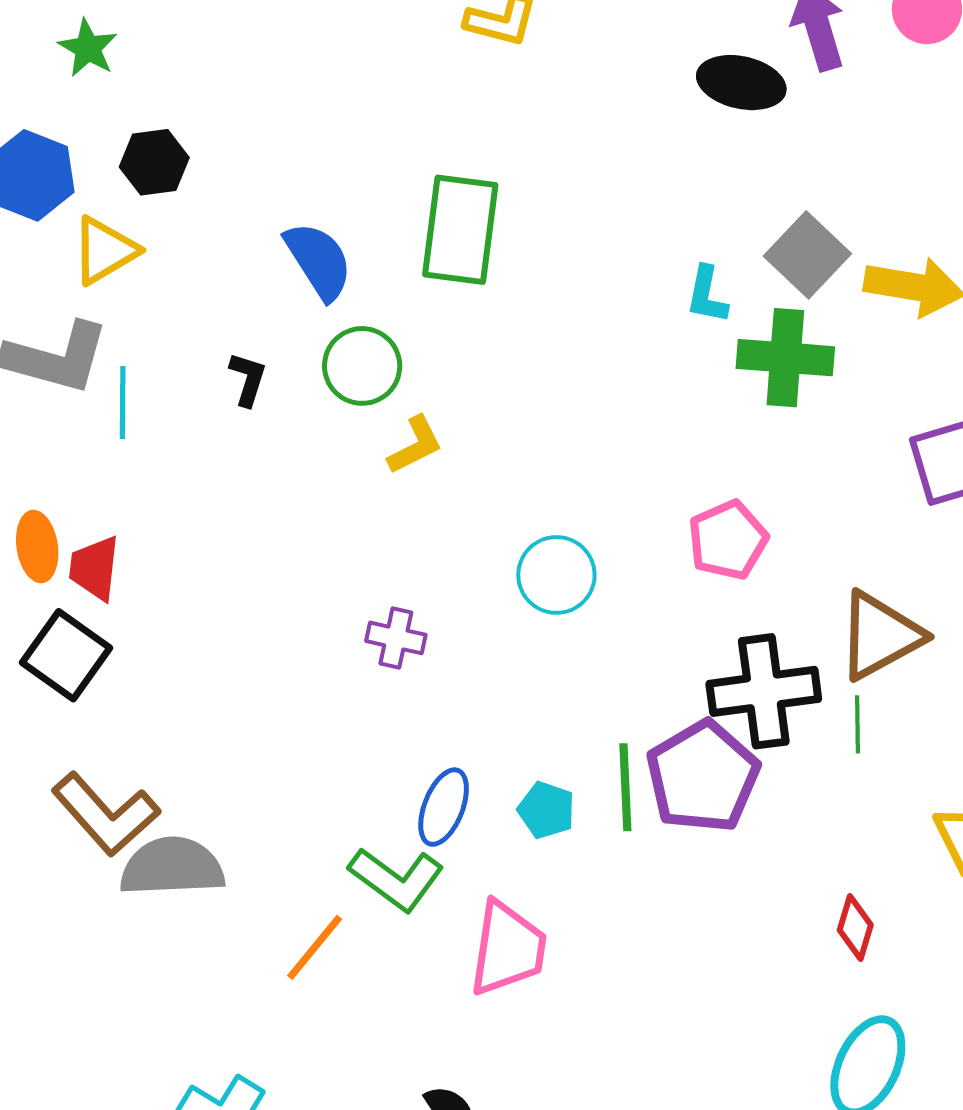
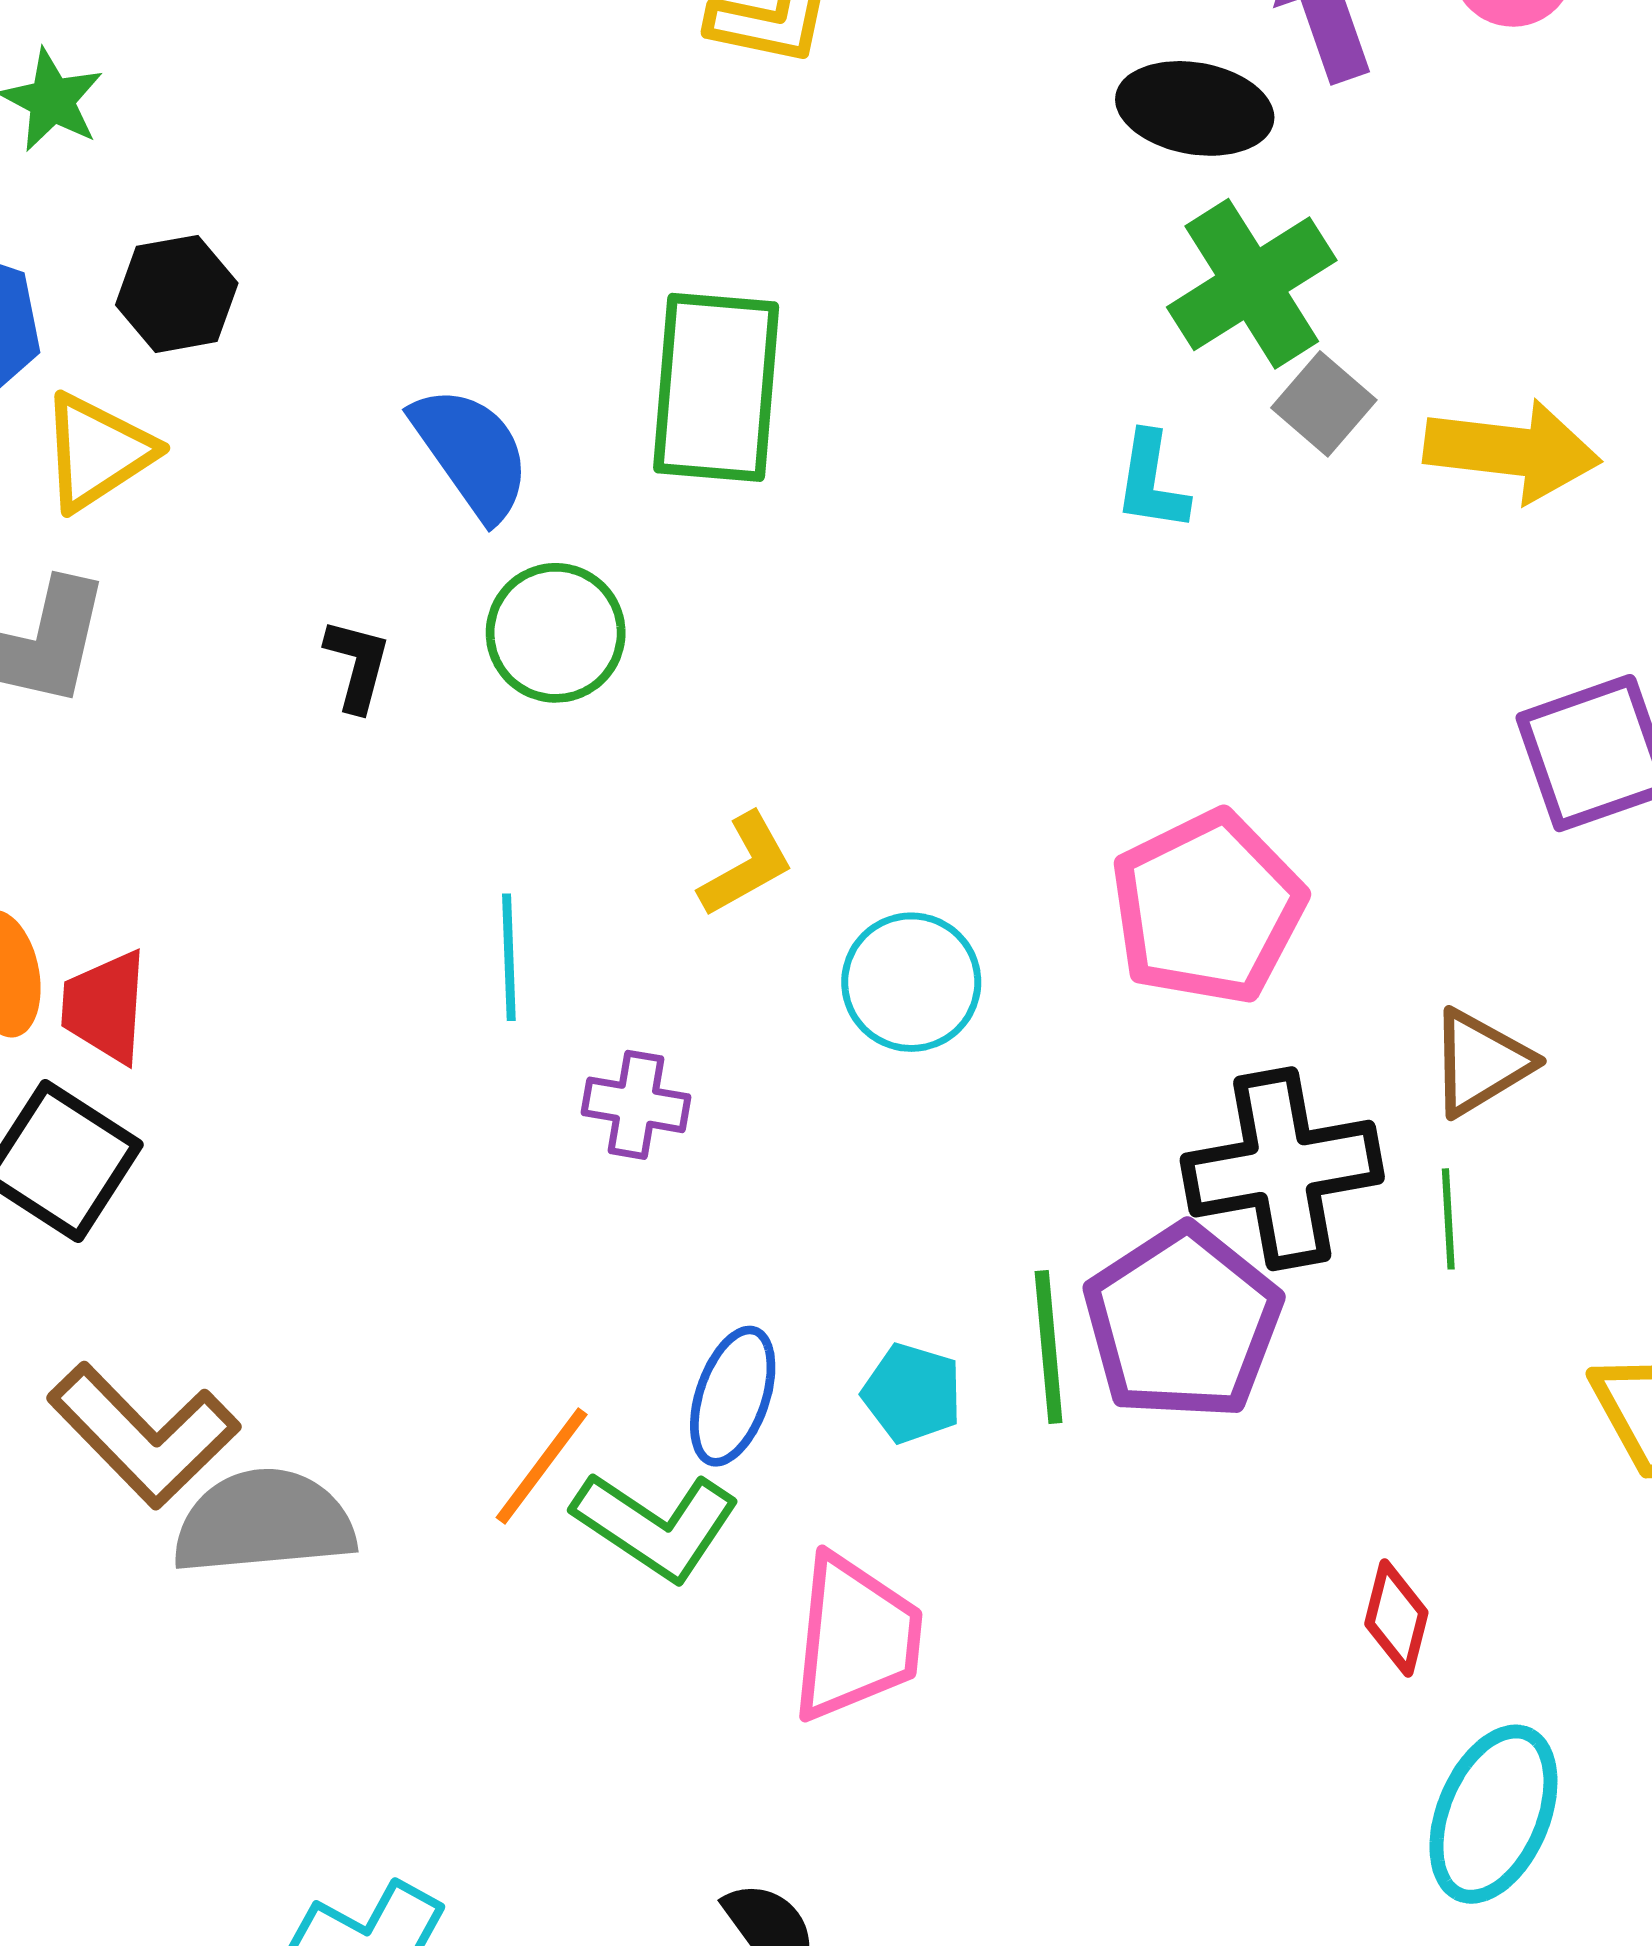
gray square: (807, 255) -> (1324, 404), size x0.7
green cross: (785, 358) -> (1252, 284), moved, turned -34
cyan line: (123, 402) -> (509, 957), moved
yellow L-shape: (415, 445) -> (746, 865), moved
pink pentagon: (728, 540) -> (1208, 908), size x1.4
brown triangle: (880, 636) -> (1480, 1062), size x0.7
red diamond: (855, 927) -> (1396, 1618), moved
orange line: (315, 947) -> (542, 1466), moved

